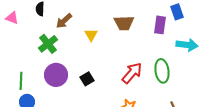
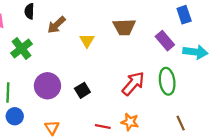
purple rectangle: (160, 25) -> (165, 41), moved, turned -48
green cross: (48, 44) -> (22, 49), moved

